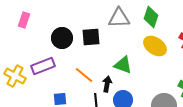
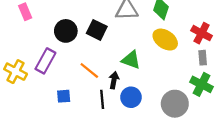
pink rectangle: (24, 20) -> (25, 12), turned -42
black square: (91, 37) -> (97, 30), turned 30
purple rectangle: (43, 66) -> (45, 61), turned -40

